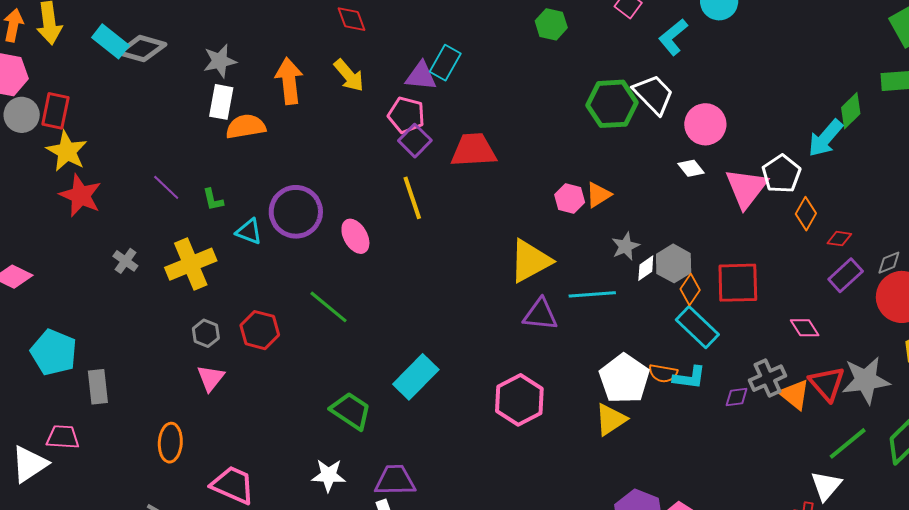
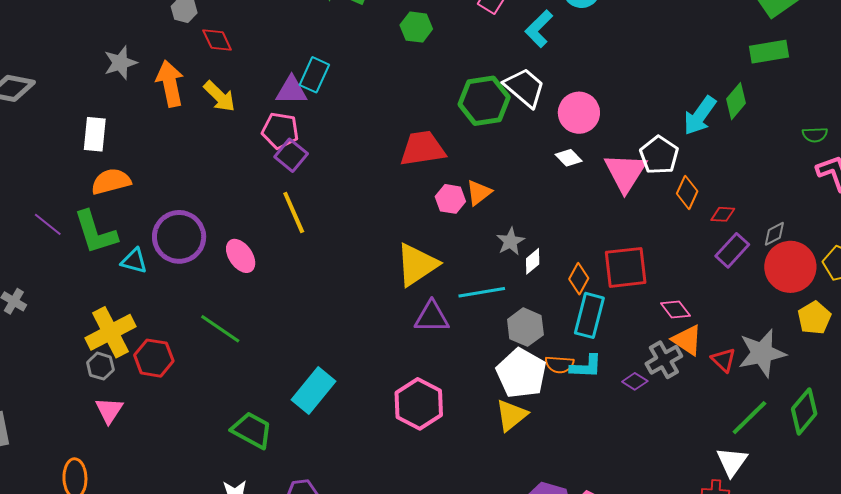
gray star: (220, 61) -> (120, 63), moved
orange arrow: (289, 81) -> (170, 84), moved
green diamond: (851, 111) -> (736, 101), moved
orange semicircle: (246, 127) -> (111, 181), moved
red trapezoid: (473, 150) -> (423, 148), moved
green L-shape: (213, 200) -> (95, 232), size x2.0
gray hexagon: (674, 263) -> (525, 327), moved
yellow cross: (191, 264) -> (111, 332), moved
cyan rectangle: (697, 327) -> (589, 315), turned 66
pink diamond: (805, 328) -> (675, 309), moved
red triangle: (827, 384) -> (724, 360), size x0.7
orange triangle: (795, 394) -> (687, 340), moved
purple diamond: (737, 397) -> (635, 381), turned 45

